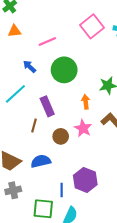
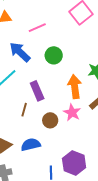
blue arrow: (29, 66) -> (20, 52), size x1.6
green circle: (64, 70) -> (54, 55), size x0.7
orange arrow: (86, 102) -> (75, 87), size x1.6

